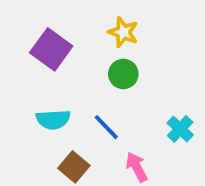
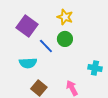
blue line: (106, 127) -> (46, 46), moved
cyan cross: (180, 129) -> (95, 68), turned -32

